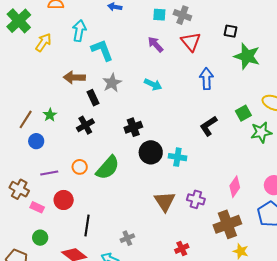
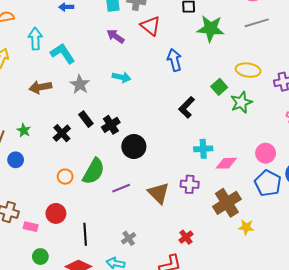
black rectangle: (93, 98) -> (86, 119), moved
cyan cross: (177, 157) -> (203, 149), moved
purple line: (49, 173) -> (121, 188), moved
pink diamond: (235, 187) -> (226, 163), turned 65

